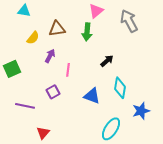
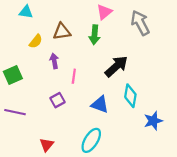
purple arrow: (50, 56) -> (54, 61), turned -40
black arrow: (107, 61) -> (116, 66), size x1.6
purple line: (25, 106) -> (15, 112), moved
cyan ellipse: (111, 129) -> (91, 140), moved

